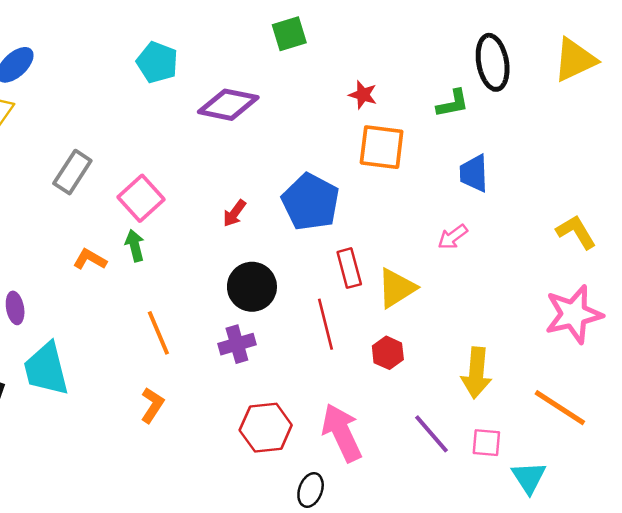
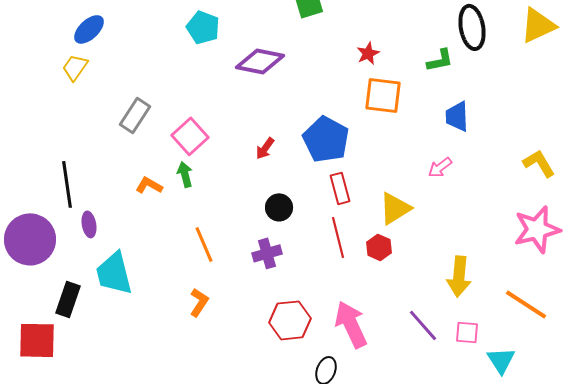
red star: (363, 95) -> (368, 53), turned 30
red rectangle: (349, 268) -> (340, 188), moved
black circle: (252, 287) -> (279, 207), size x0.7
red hexagon: (388, 353) -> (379, 247), moved

